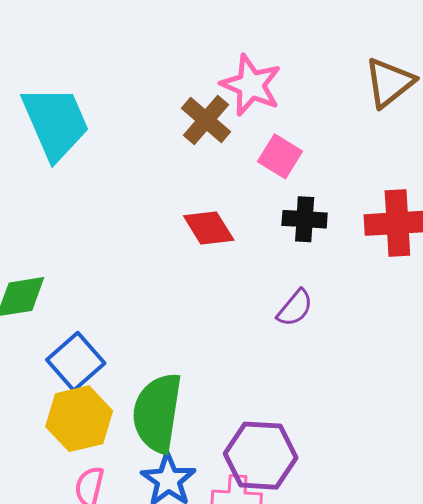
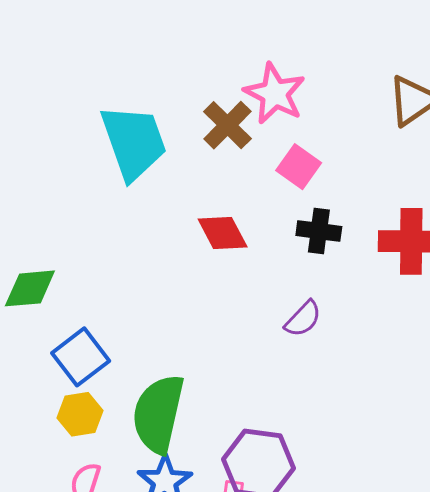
cyan trapezoid: (55, 123) -> (134, 142), moved
yellow hexagon: (79, 419) -> (80, 414), size x0.7

